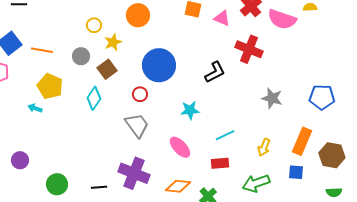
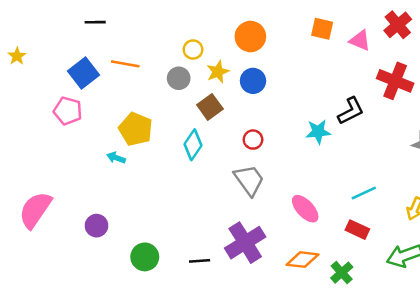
orange line: (42, 50) -> (125, 64), moved
gray circle: (81, 56) -> (179, 78), moved
blue circle: (159, 65) -> (253, 81), moved, size x0.6
cyan star: (190, 110) -> (318, 132), moved
red rectangle: (220, 163) -> (357, 230), turned 30
purple cross: (134, 173) -> (245, 243), turned 36

